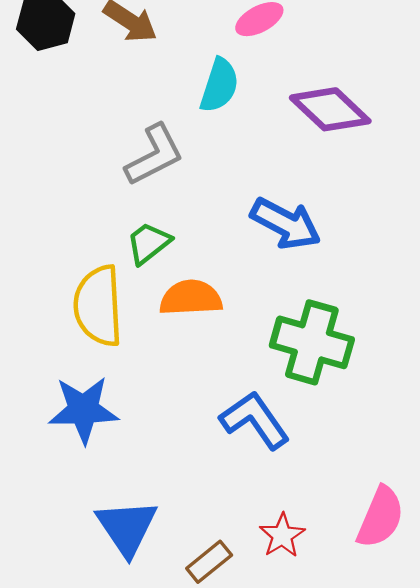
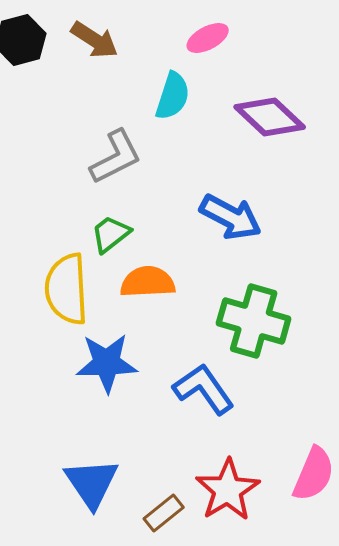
blue star: (83, 410) -> (107, 363), moved
red star: (282, 535) -> (228, 490), size x1.6

